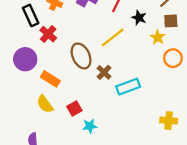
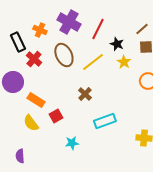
yellow star: (158, 37) -> (124, 62), moved
brown ellipse: (81, 56) -> (64, 55), moved
cyan rectangle: (128, 87) -> (105, 121), moved
red square: (74, 108) -> (56, 116), moved

